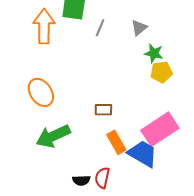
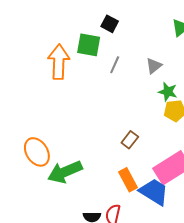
orange ellipse: (41, 92) -> (37, 152), moved
brown rectangle: (103, 110) -> (130, 140), moved, turned -54

